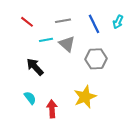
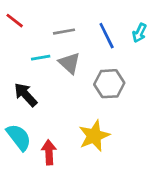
red line: (27, 22) -> (15, 21), moved
cyan semicircle: (30, 98) -> (19, 137), size x1.5

